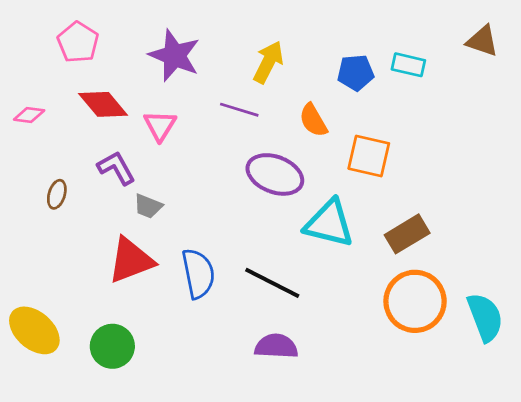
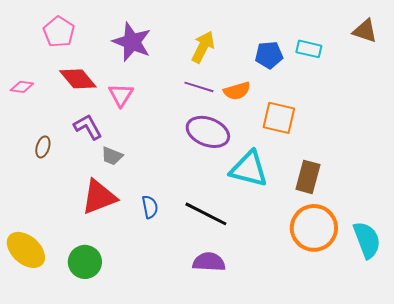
purple line: (239, 110) -> (199, 87), moved
orange semicircle: (313, 120) -> (237, 91), turned -76
brown rectangle: (407, 234) -> (308, 177), turned -44
blue semicircle: (198, 274) -> (150, 207), size x0.6

